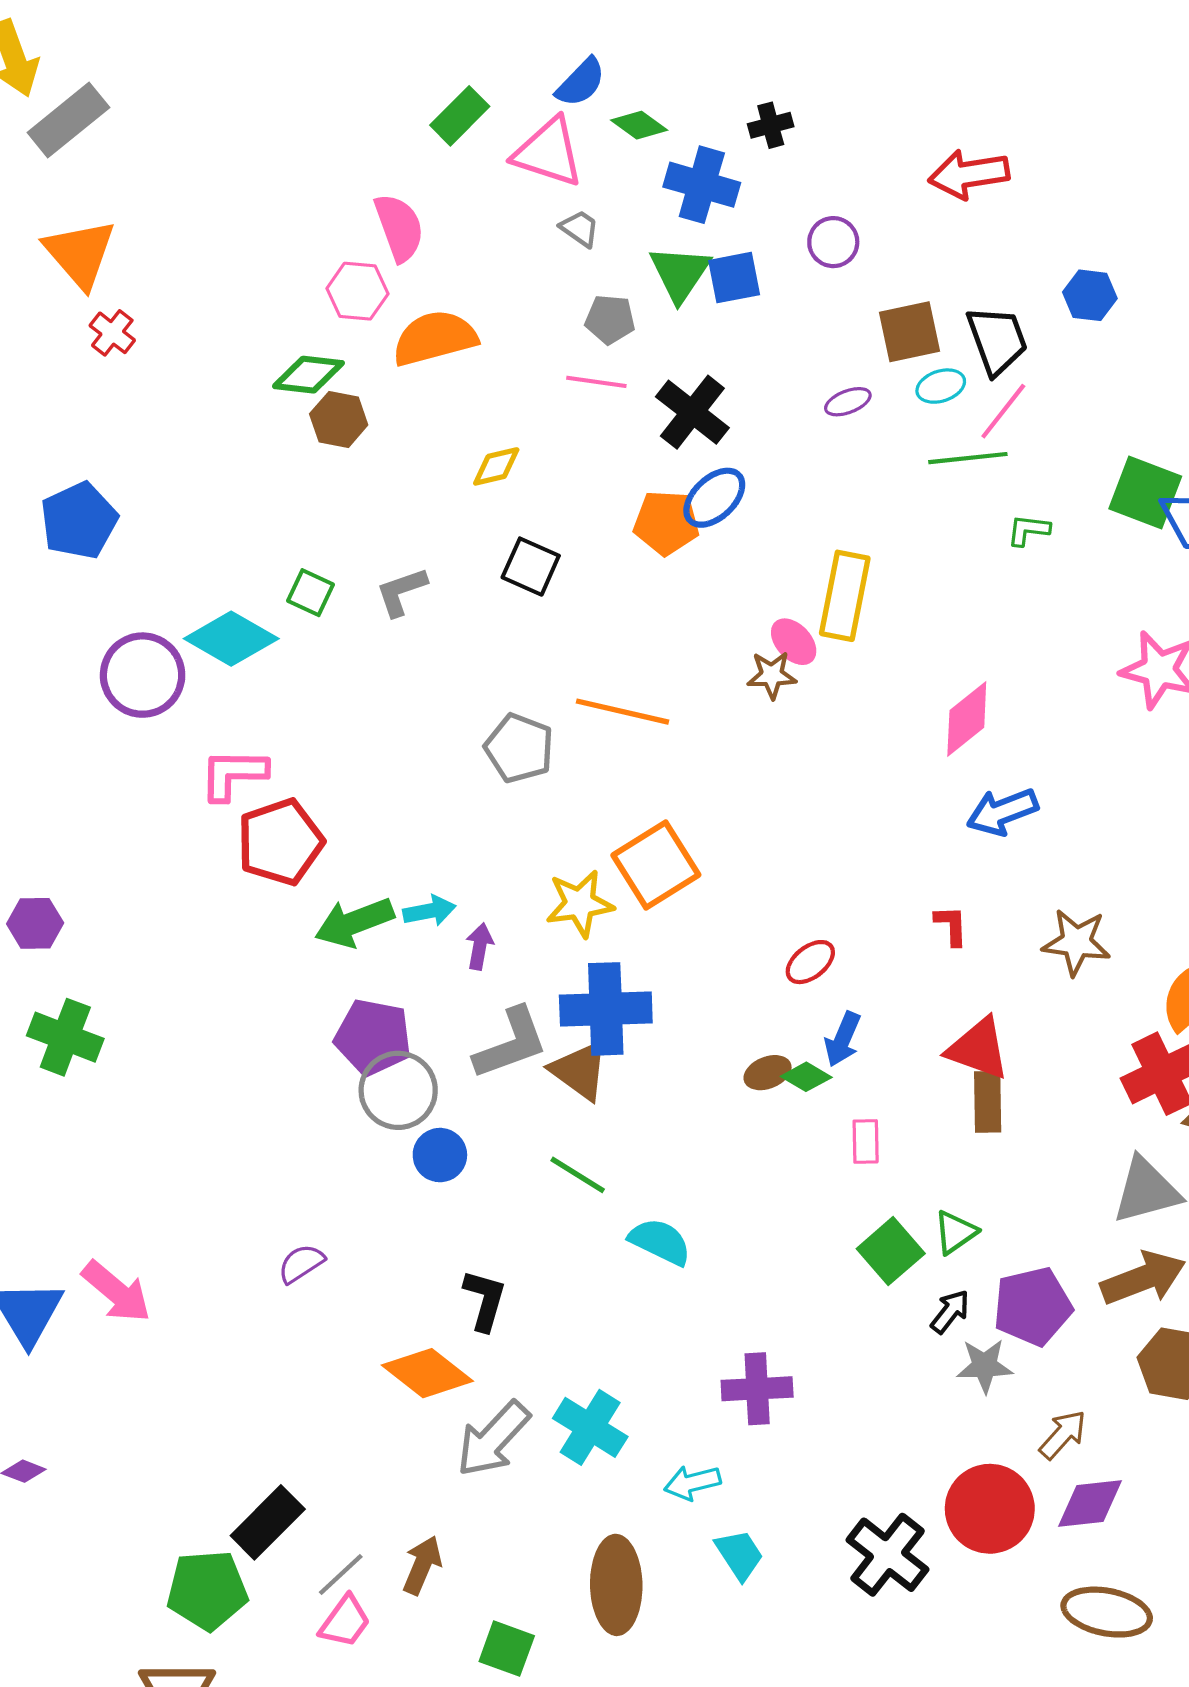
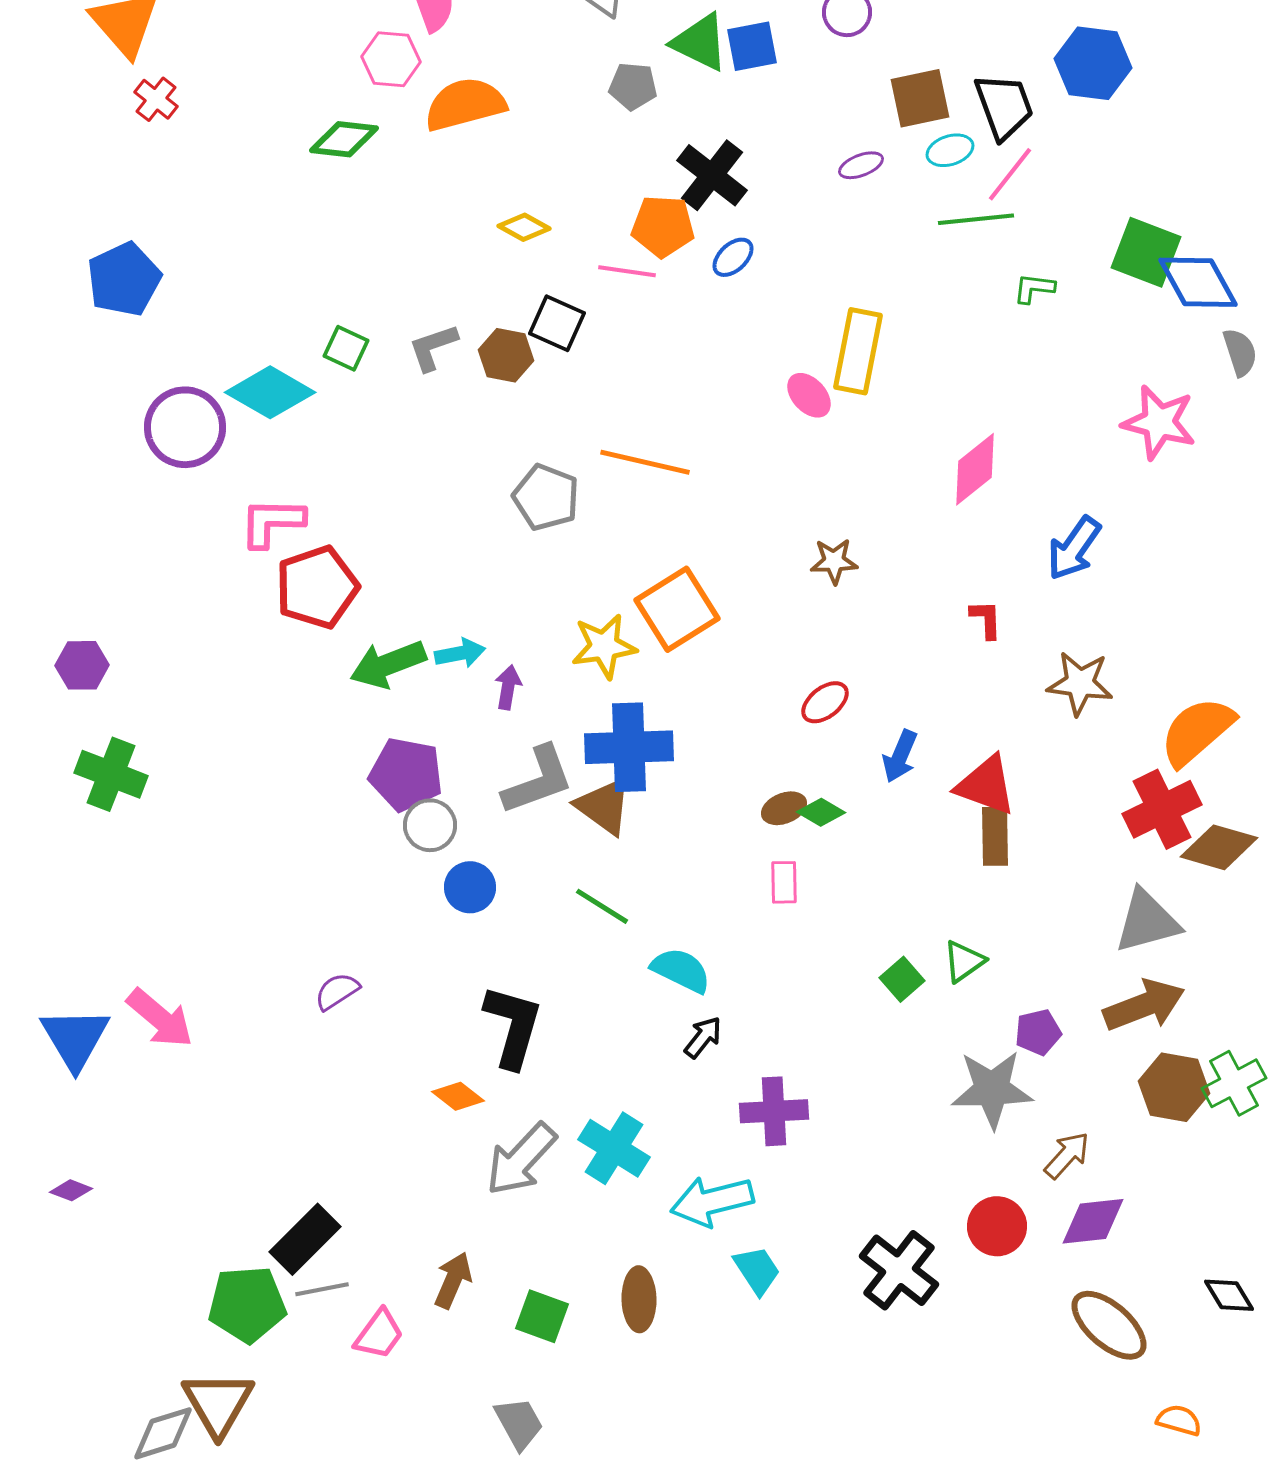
green triangle: (680, 273) -> (700, 42), turned -38
blue hexagon: (1090, 295) -> (1093, 63), size x1.5
pink line: (596, 382) -> (627, 271), moved
brown hexagon: (339, 419) -> (506, 355), moved
yellow diamond: (496, 466) -> (524, 227), turned 42
blue ellipse: (714, 498) -> (733, 257), size x0.7
orange pentagon: (666, 523) -> (663, 226), moved
brown star: (772, 675) -> (834, 561), moved
blue arrow: (1002, 812) -> (1074, 548), moved, turned -34
red L-shape: (951, 926) -> (986, 619), moved
blue arrow: (843, 1039) -> (900, 756), moved
gray circle: (398, 1090) -> (430, 825), size x0.7
pink rectangle: (866, 1141) -> (784, 882), moved
green square: (891, 1251) -> (902, 979), size x0.7
black L-shape: (485, 1300) -> (513, 1026), size x1.4
purple pentagon: (1033, 1306) -> (1038, 1032), size x0.6
black arrow: (950, 1312) -> (703, 1037), moved
gray star: (985, 1366) -> (992, 1089), size x1.5
orange diamond: (427, 1373) -> (458, 1096), size x0.6
cyan arrow: (692, 1483) -> (712, 1201), size x1.5
red circle: (990, 1509) -> (997, 1226), size x0.7
gray line: (341, 1574) -> (322, 1289), moved, turned 32
brown ellipse: (616, 1585) -> (639, 1299), size x0.7
brown ellipse: (1107, 1612) -> (1109, 1325), turned 30
green square: (507, 1649) -> (542, 1316), moved

